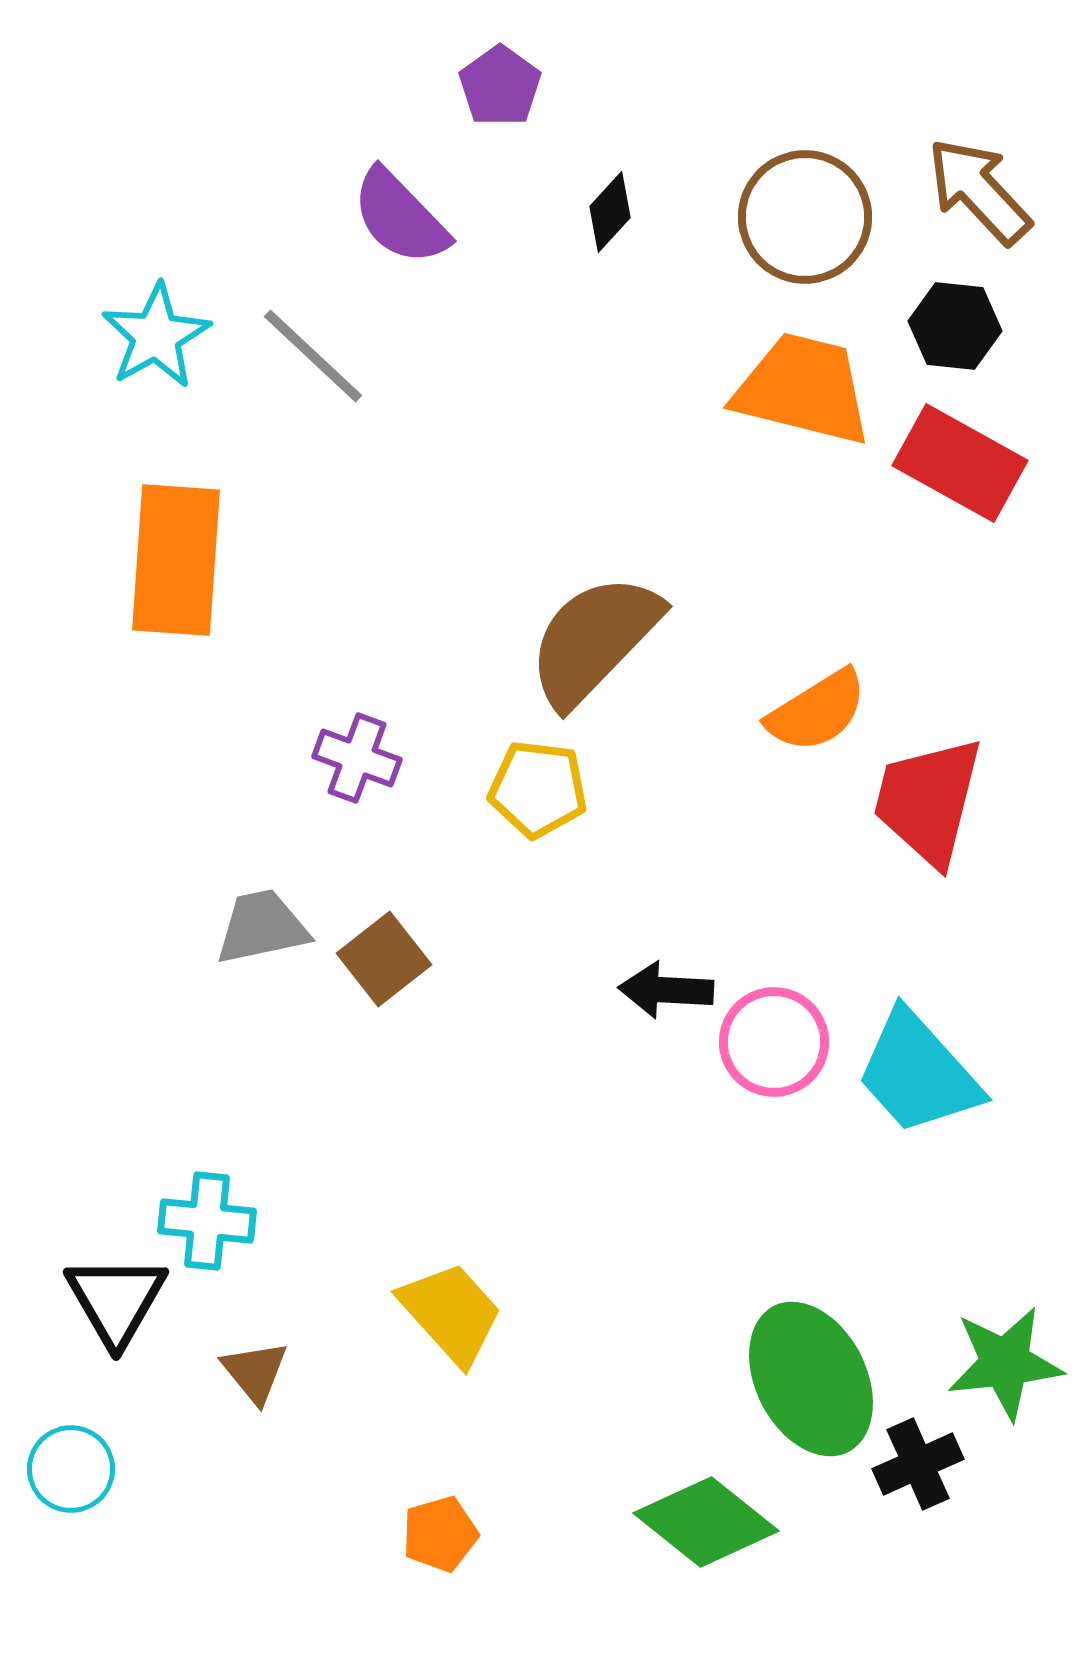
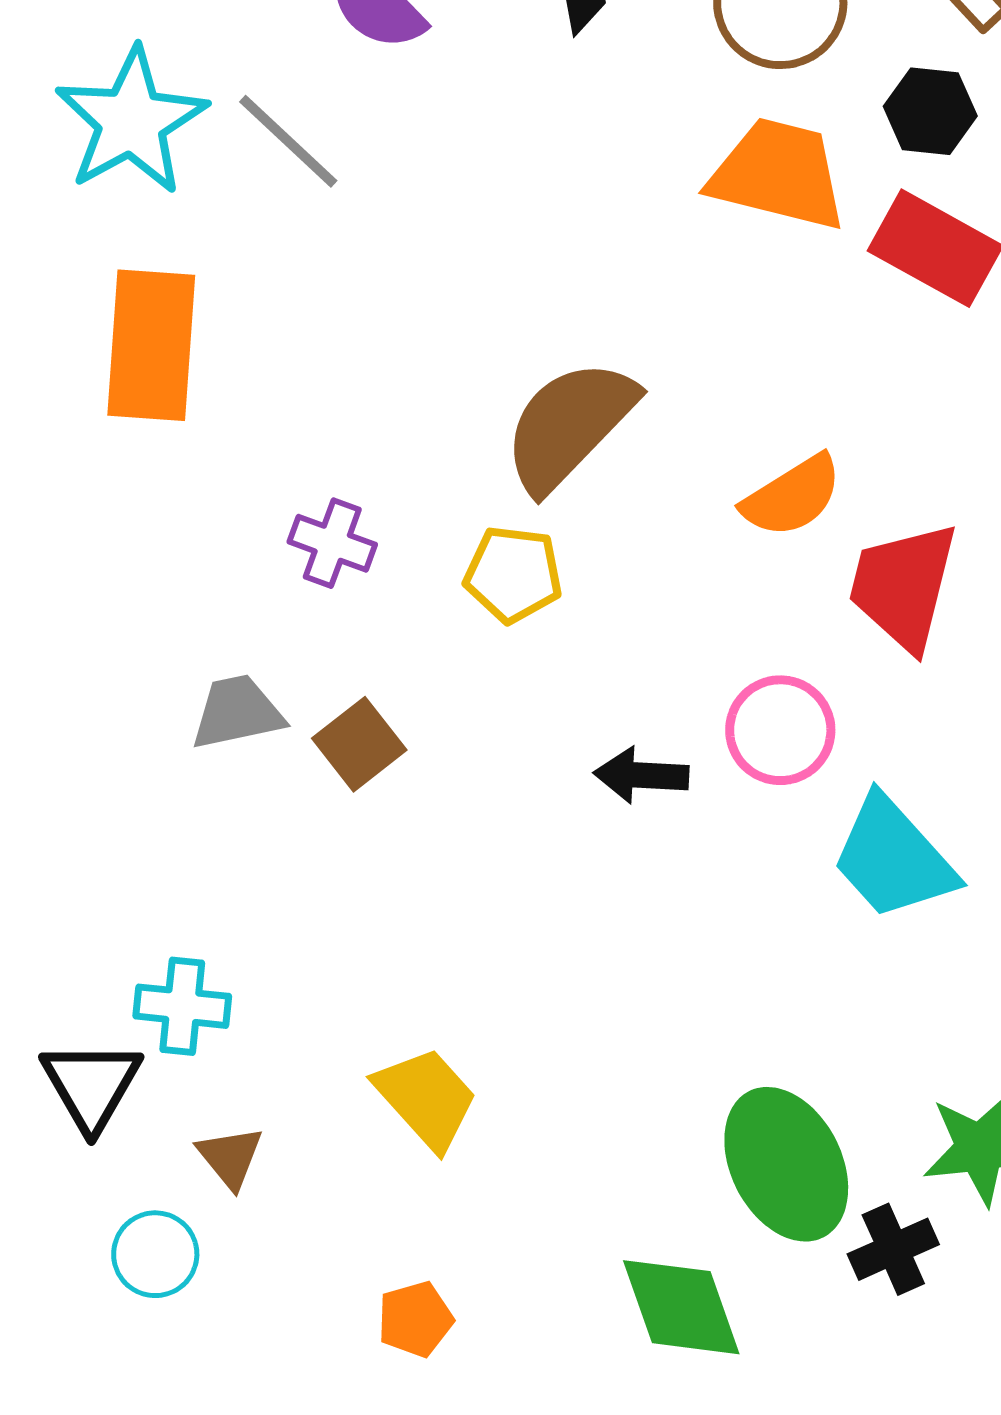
cyan star: (156, 336) -> (131, 121), size x1.4
pink circle: (774, 1042) -> (780, 730), moved
cyan circle: (71, 1469) -> (155, 1254), moved
green diamond: (706, 1522) -> (681, 1307), turned 32

